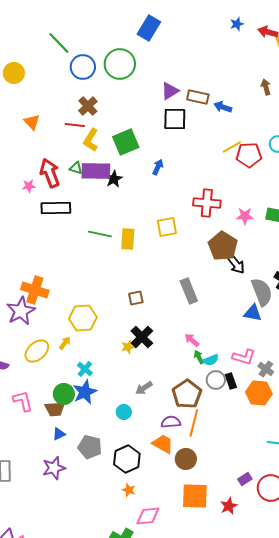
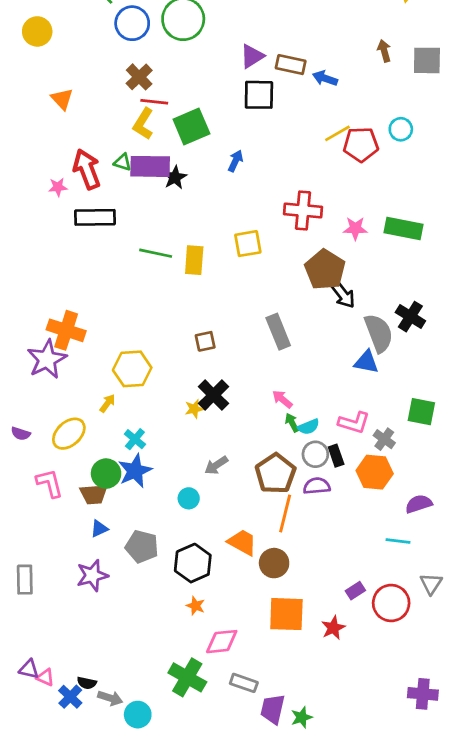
red line: (75, 125) -> (154, 102), moved
yellow ellipse: (37, 351) -> (69, 434), moved
purple semicircle: (171, 422) -> (317, 486), moved

